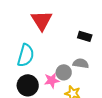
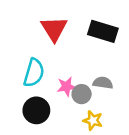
black rectangle: (85, 36) -> (103, 31), moved, size x1.6
pink star: (52, 80) -> (66, 87), moved

